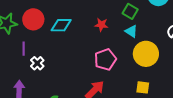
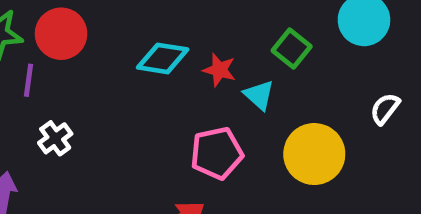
cyan diamond: (61, 25) -> (163, 58), moved
cyan triangle: (131, 31) -> (259, 95), moved
purple line: (24, 49) -> (29, 80), moved

